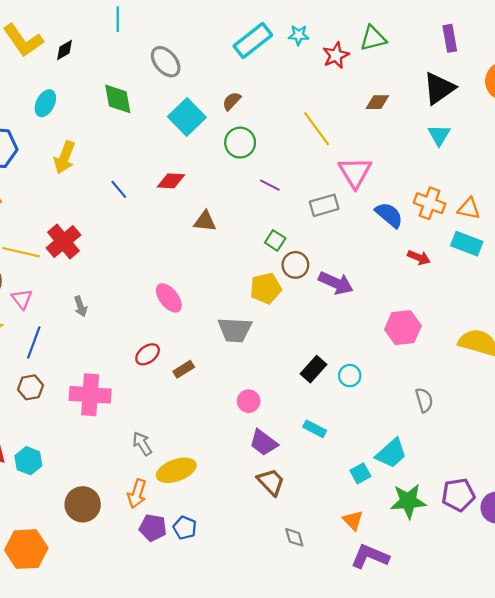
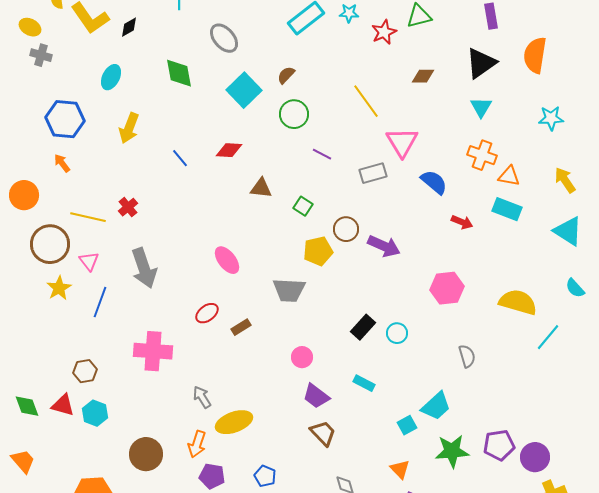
orange cross: (429, 203) -> (482, 155), moved
green square: (275, 240) -> (303, 206), moved
red cross: (63, 242) -> (128, 207), size x0.6
gray arrow: (80, 306) -> (144, 268), size x2.0
brown hexagon: (30, 387) -> (85, 371), moved
blue pentagon: (185, 528) -> (265, 476), moved

